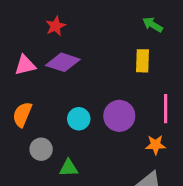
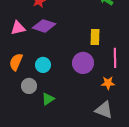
yellow rectangle: (142, 61) -> (95, 37), moved
cyan circle: (79, 119) -> (43, 65), moved
green triangle: (69, 168) -> (48, 99), turned -32

